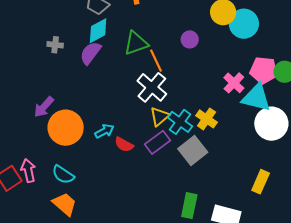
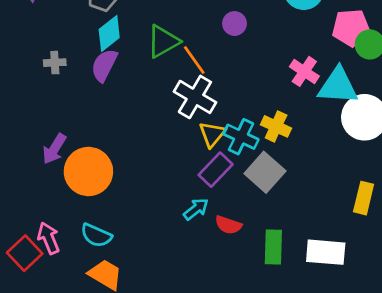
pink pentagon: (264, 70) -> (351, 28), moved
cyan arrow: (104, 131) -> (196, 209), moved
red semicircle: (124, 145) -> (228, 225), moved

